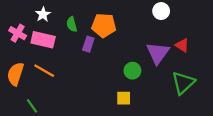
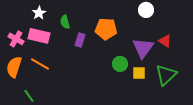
orange pentagon: (104, 25) -> (106, 29), moved
pink cross: (18, 33) -> (16, 39), moved
yellow square: (124, 98) -> (139, 73), moved

